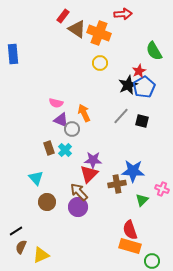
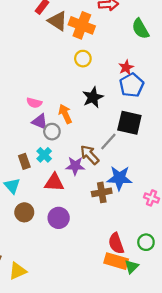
green semicircle: (154, 51) -> (140, 29), moved
black star: (128, 85) -> (93, 97), moved
gray line: (121, 116) -> (108, 142), moved
black square: (142, 121) -> (129, 123), size x1.6
brown rectangle: (49, 148) -> (24, 161), moved
red triangle: (89, 174) -> (54, 182), moved, turned 48
brown arrow: (79, 192) -> (90, 155), moved
green triangle: (142, 200) -> (132, 267), moved
green circle: (152, 261) -> (146, 242), moved

